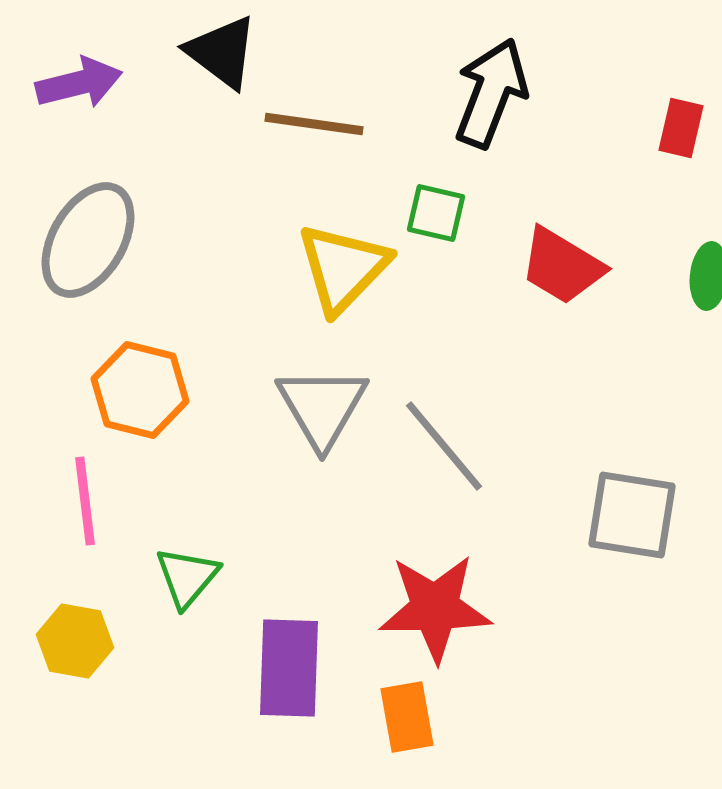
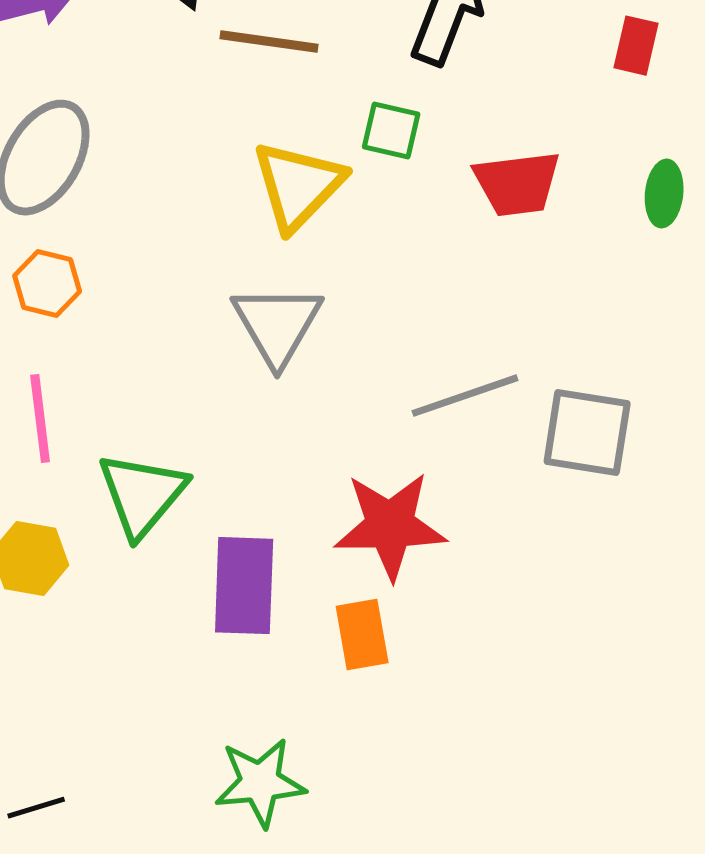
red trapezoid: (562, 266) -> (517, 184), turned -38
orange hexagon: (140, 390) -> (47, 284), moved, size x0.7
gray line: (444, 446) -> (465, 396), moved, turned -69
green triangle: (187, 577) -> (142, 495), size x1.4

